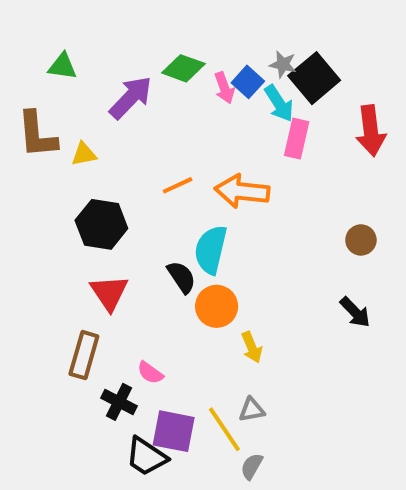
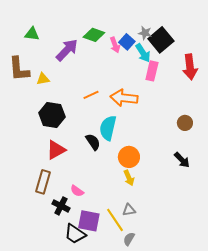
red triangle: (109, 293) -> (56, 150), turned 35
orange circle: (217, 306) -> (129, 157), moved

